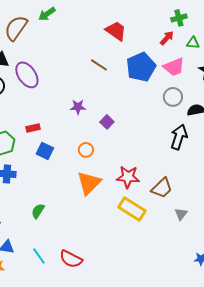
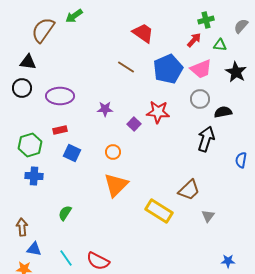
purple ellipse: (27, 75) -> (60, 96), moved, turned -56
red star: (128, 177) -> (158, 112), moved

